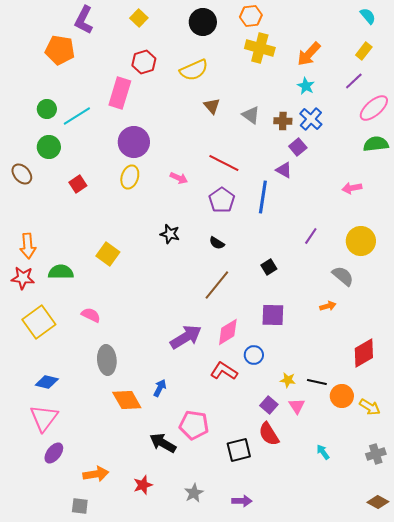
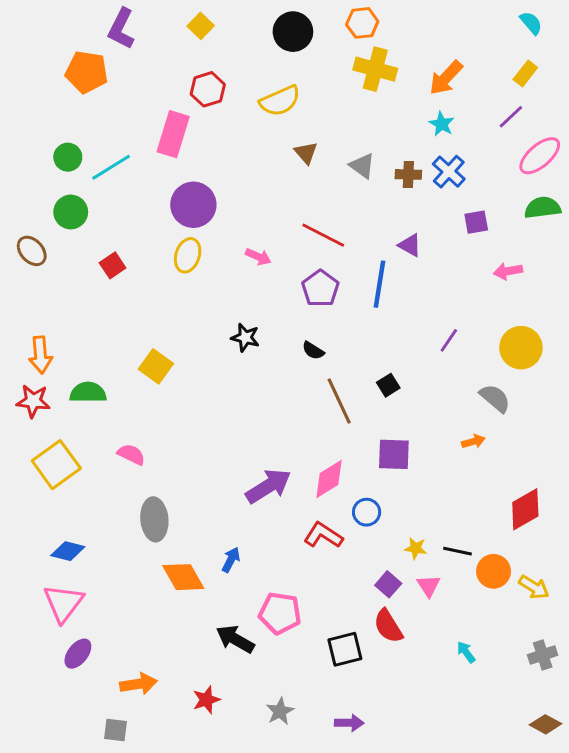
purple square: (298, 147) -> (476, 222), moved, turned 30
brown line: (217, 285) -> (339, 401), moved, turned -64

